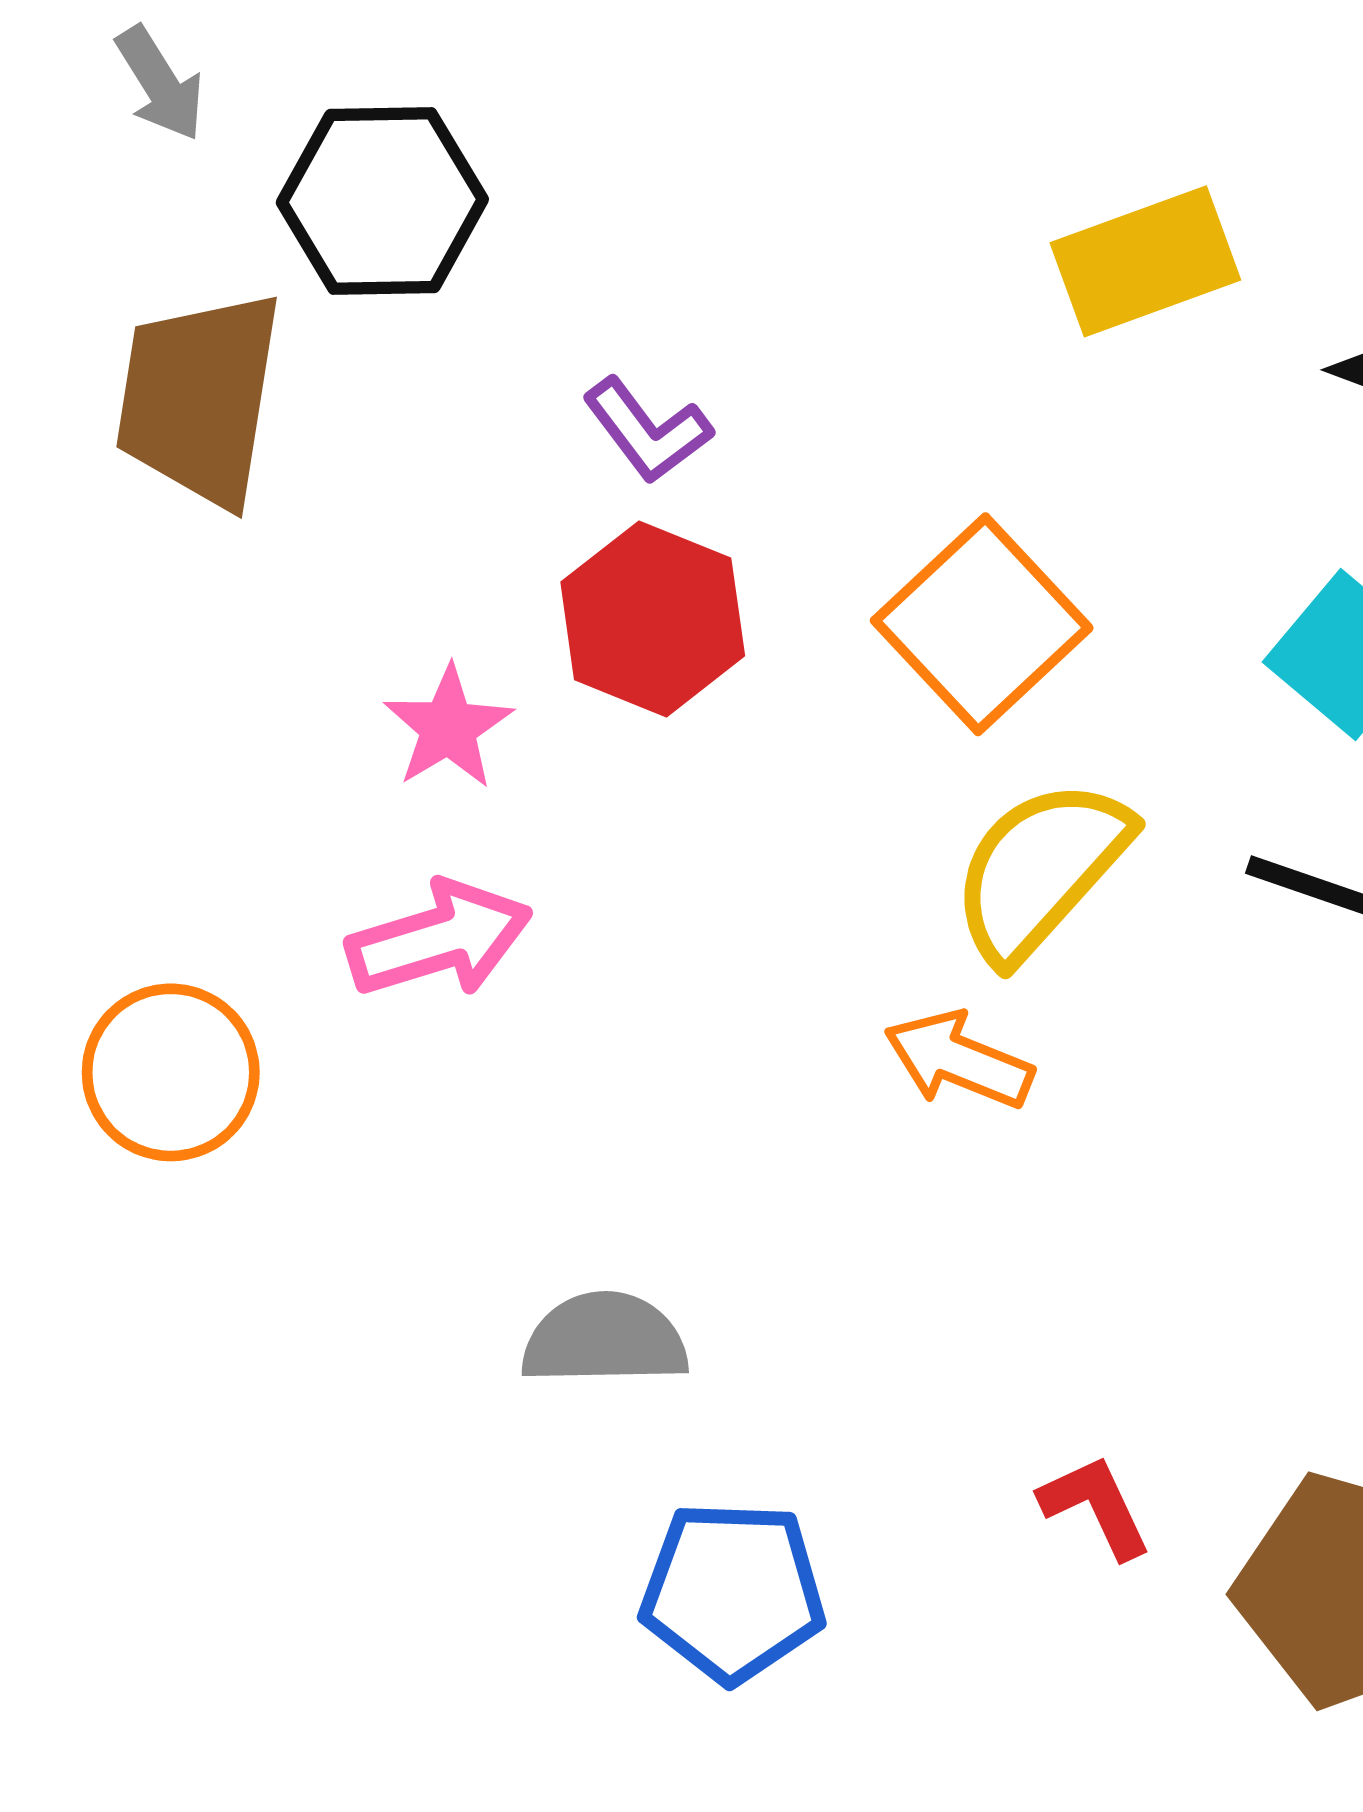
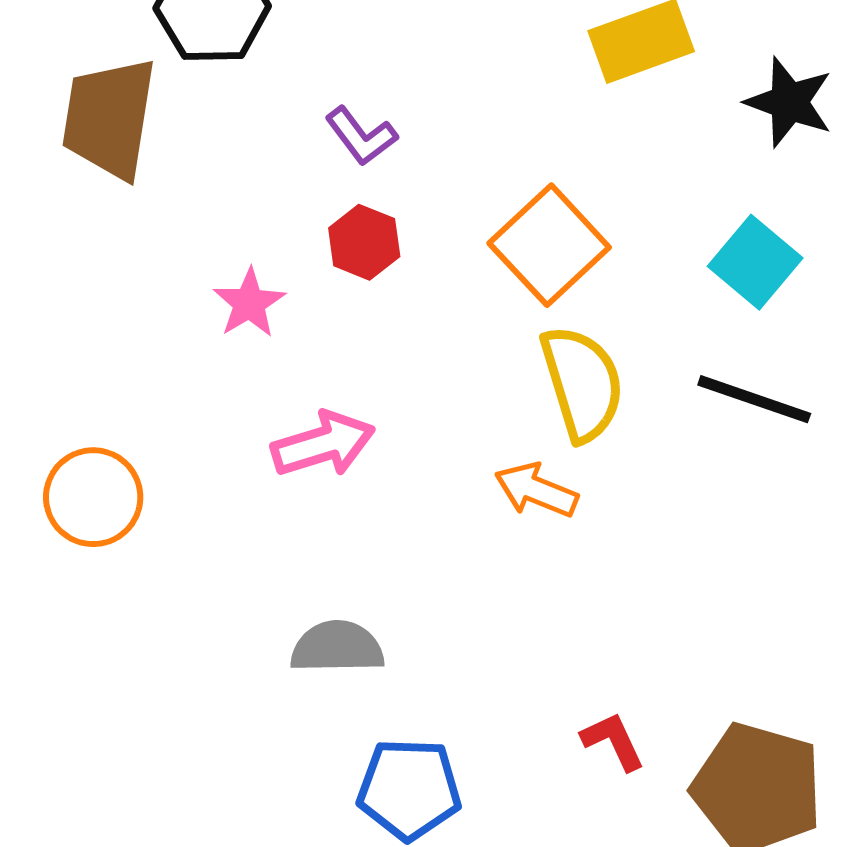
red hexagon: (653, 619) -> (364, 242), size x0.7
yellow semicircle: (1040, 870) -> (582, 383), turned 121
pink arrow: (439, 939) -> (323, 444), moved

